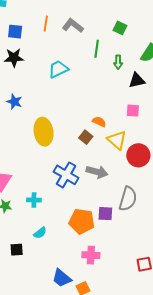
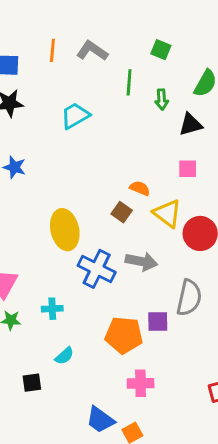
yellow ellipse: (44, 132) -> (65, 230), moved

